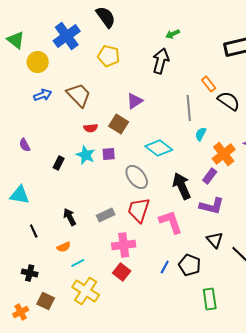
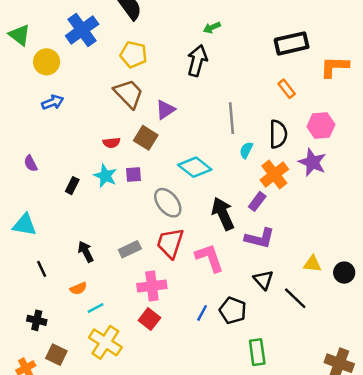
orange rectangle: (209, 84) -> (287, 89), moved
brown trapezoid: (79, 95) -> (129, 94), moved
black semicircle: (229, 101) -> (278, 134), moved, turned 55

